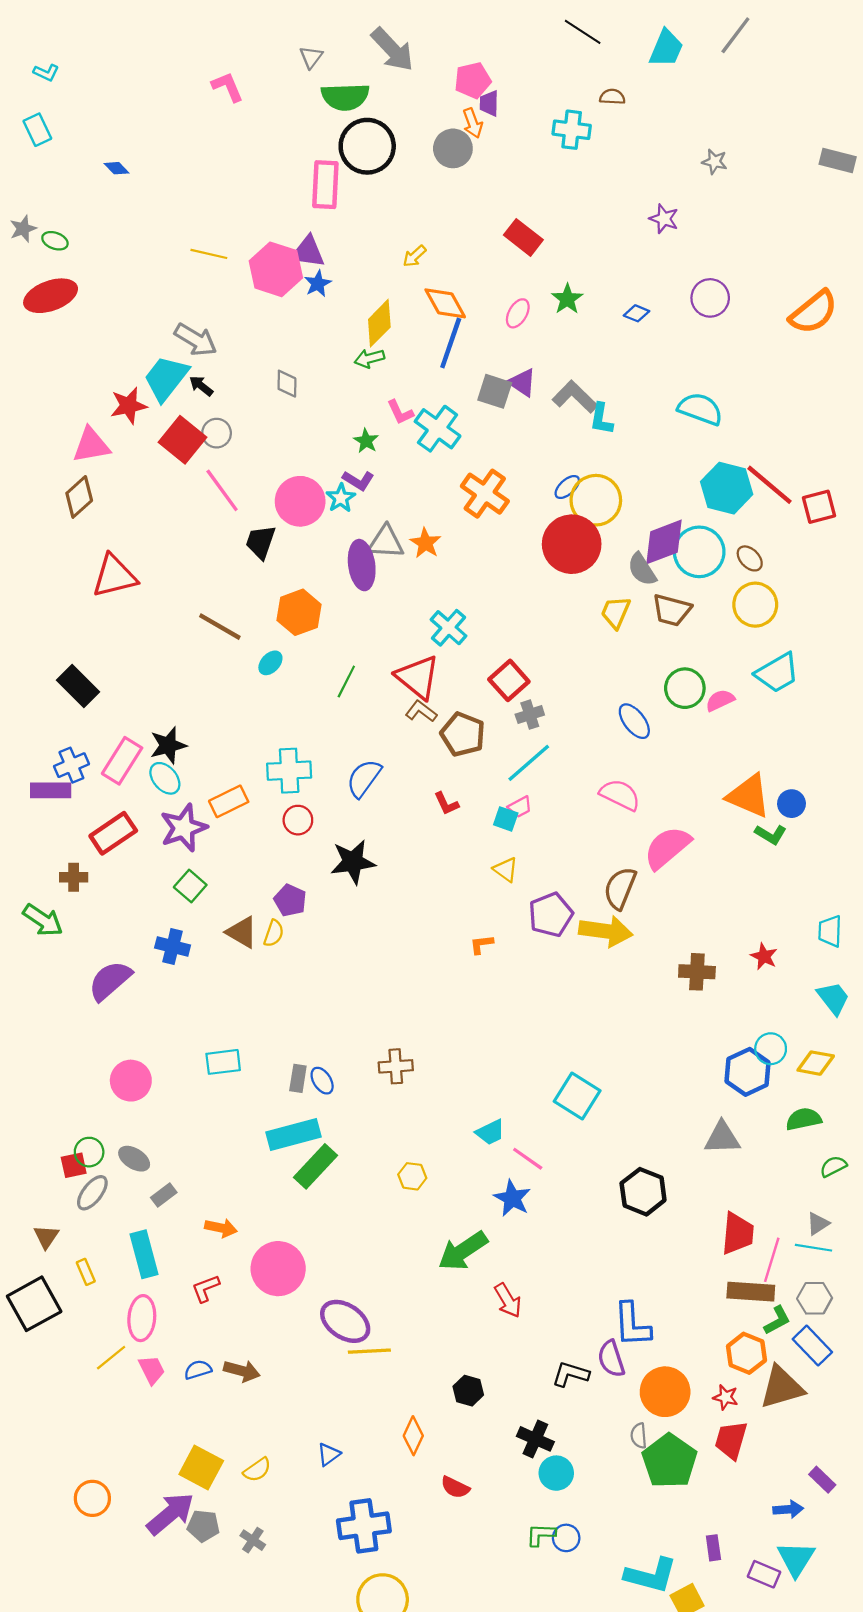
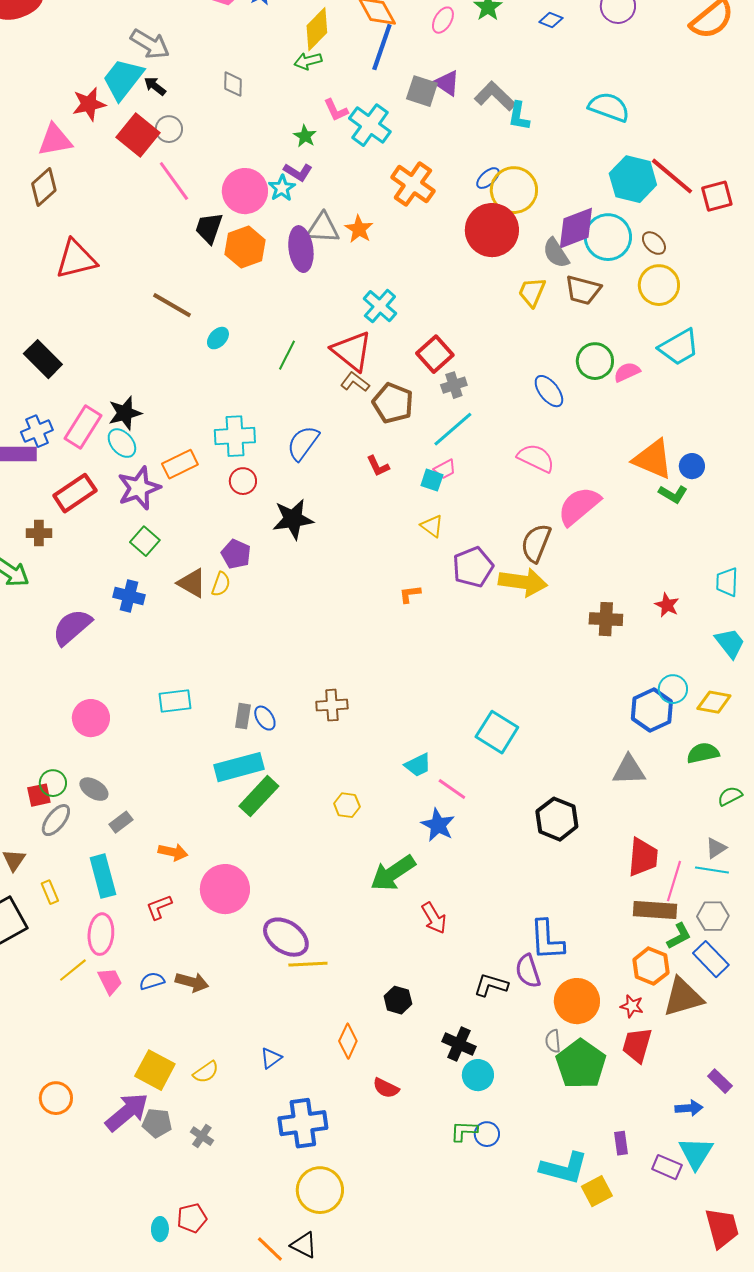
orange hexagon: (299, 612) -> (245, 247), moved

